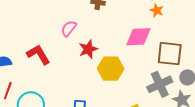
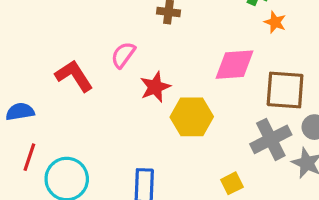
orange star: (157, 10) -> (275, 22), moved
red L-shape: (38, 55) -> (74, 76), moved

